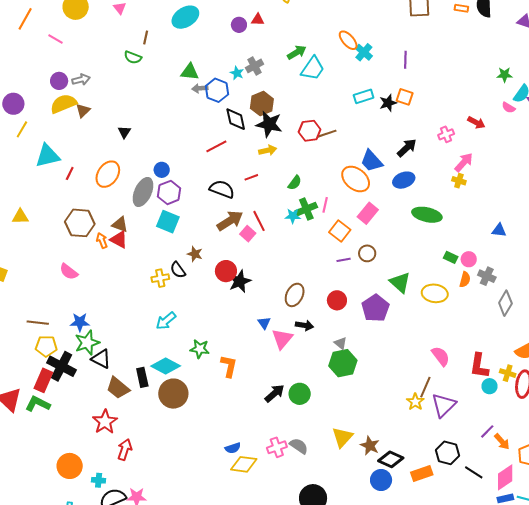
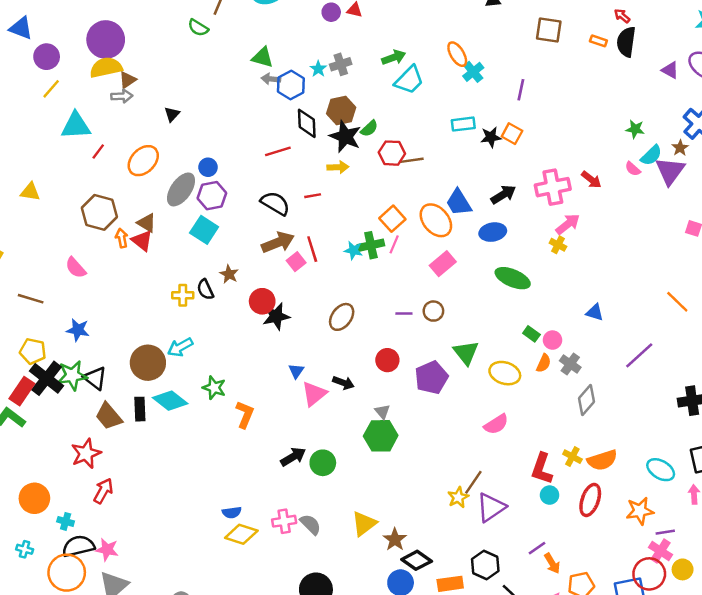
gray arrow: (81, 80) -> (122, 96), moved
purple circle: (59, 81) -> (106, 40), size x1.8
pink cross: (446, 134) -> (553, 187), size x1.8
green semicircle: (295, 183) -> (369, 128), moved
orange square: (340, 231) -> (392, 219), moved
brown ellipse: (295, 295) -> (342, 317), moved
brown line: (38, 323) -> (31, 299), moved
green star: (87, 343) -> (72, 375), moved
pink semicircle: (441, 356) -> (496, 424), moved, turned 85
yellow cross: (508, 373) -> (572, 457), moved
brown circle: (173, 394) -> (148, 363), moved

